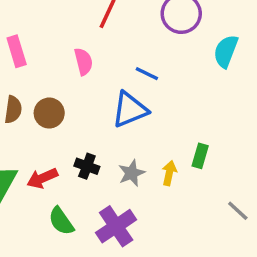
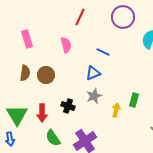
blue triangle: (130, 110) -> (93, 73), size x0.7
gray star: (131, 173) -> (94, 96), moved
red arrow: (42, 178) -> (42, 113), turned -66

